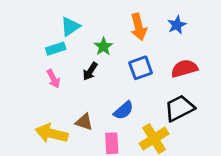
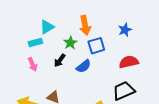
orange arrow: (139, 27) -> (85, 25), moved
blue square: (141, 68) -> (96, 46), moved
blue semicircle: (124, 110) -> (83, 66), moved

